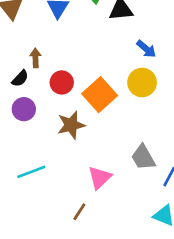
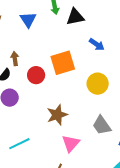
yellow circle: (142, 82) -> (98, 84), moved
orange square: (100, 95) -> (63, 63), moved, turned 30
brown star: (71, 125) -> (57, 115), moved

